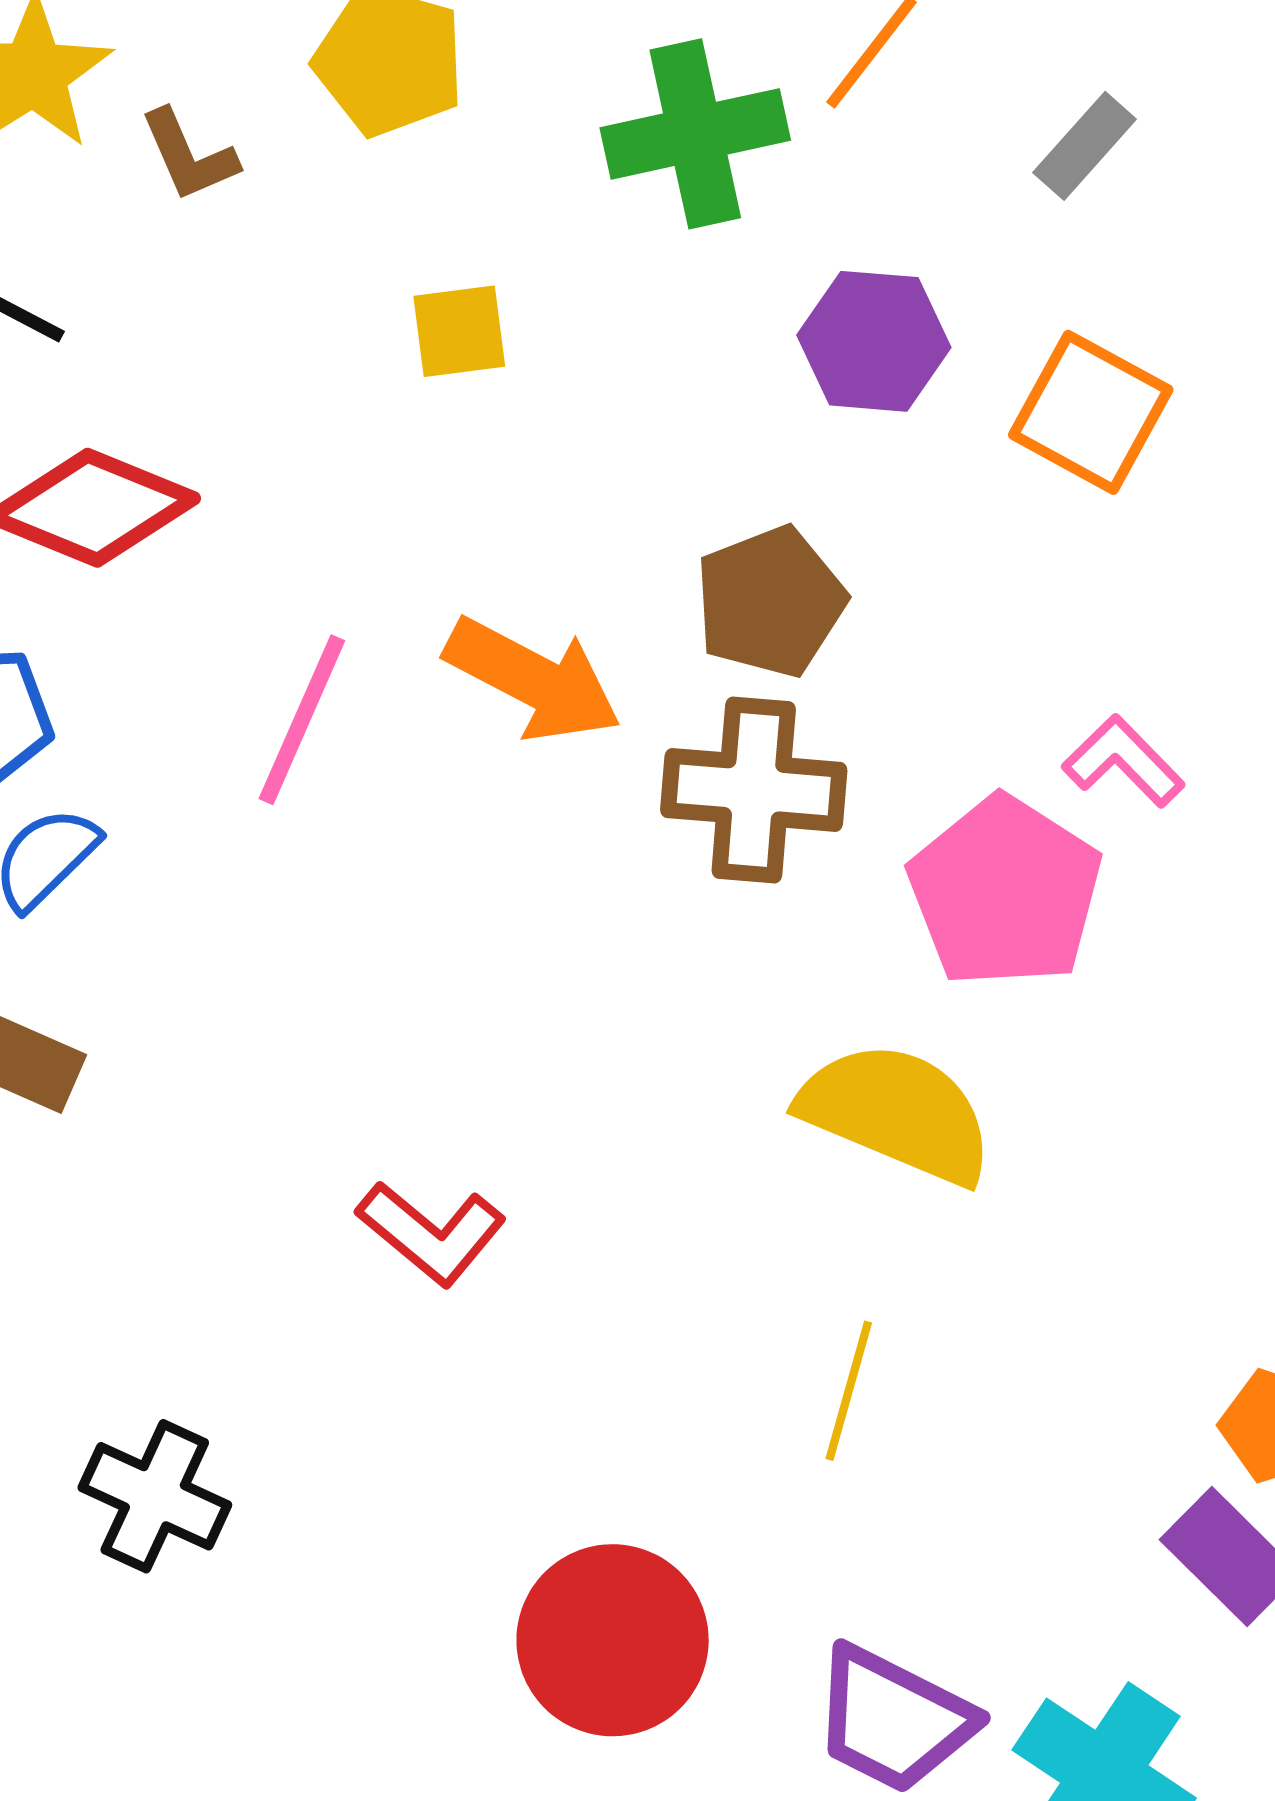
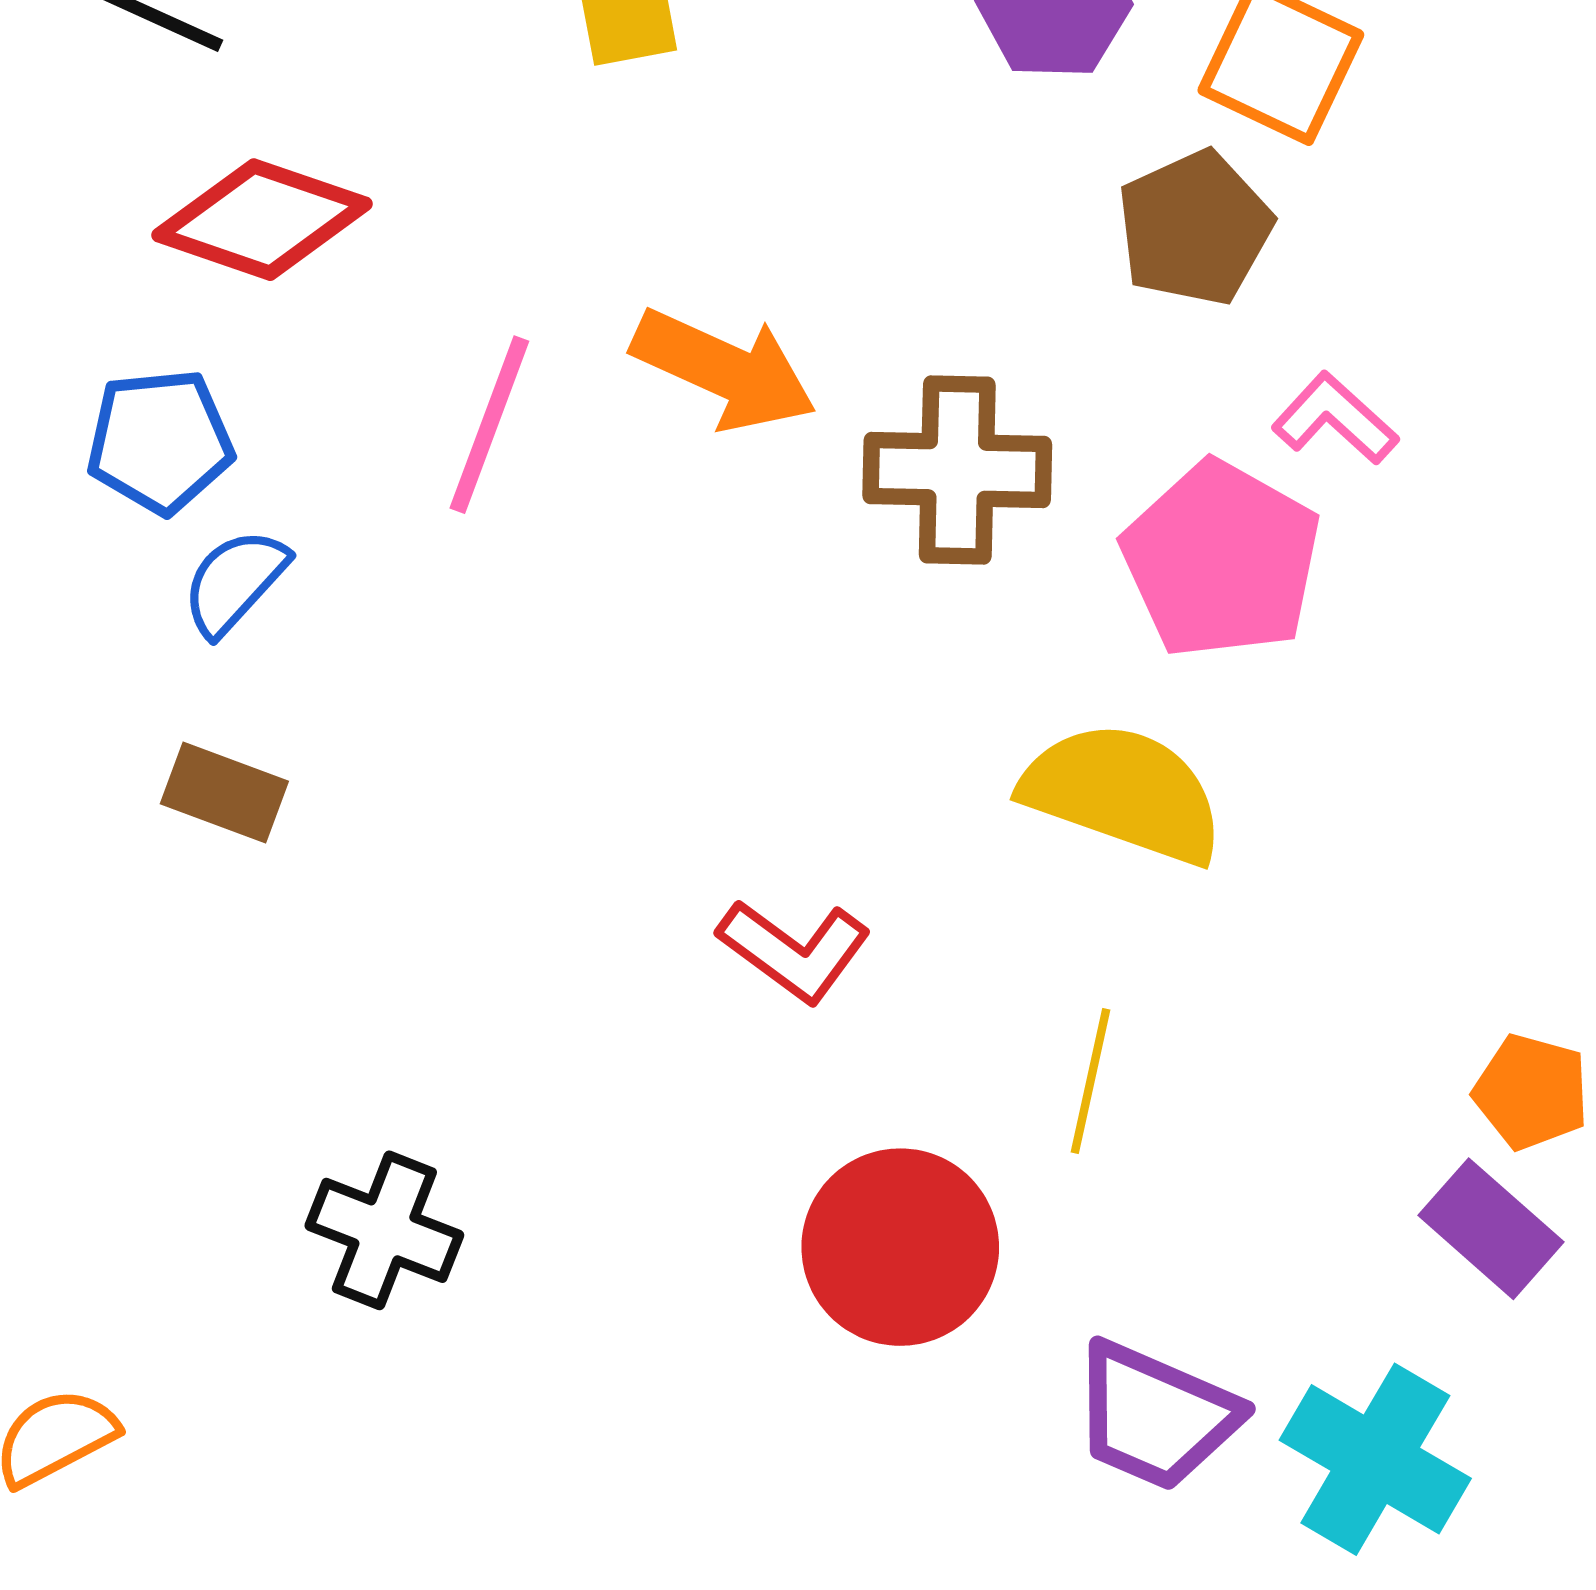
brown pentagon: (770, 602) -> (1195, 228), moved
red L-shape: (431, 1233) -> (794, 950), moved
red circle: (613, 1640) -> (900, 1247), moved

